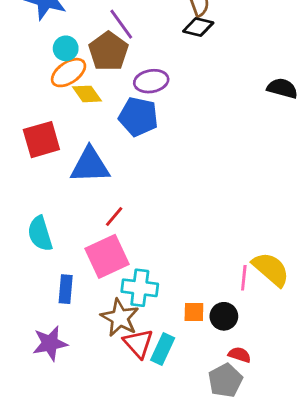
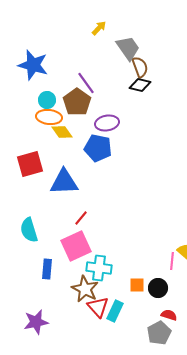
orange ellipse: (69, 73) -> (49, 117), turned 40
purple star: (50, 343) -> (36, 322), moved

